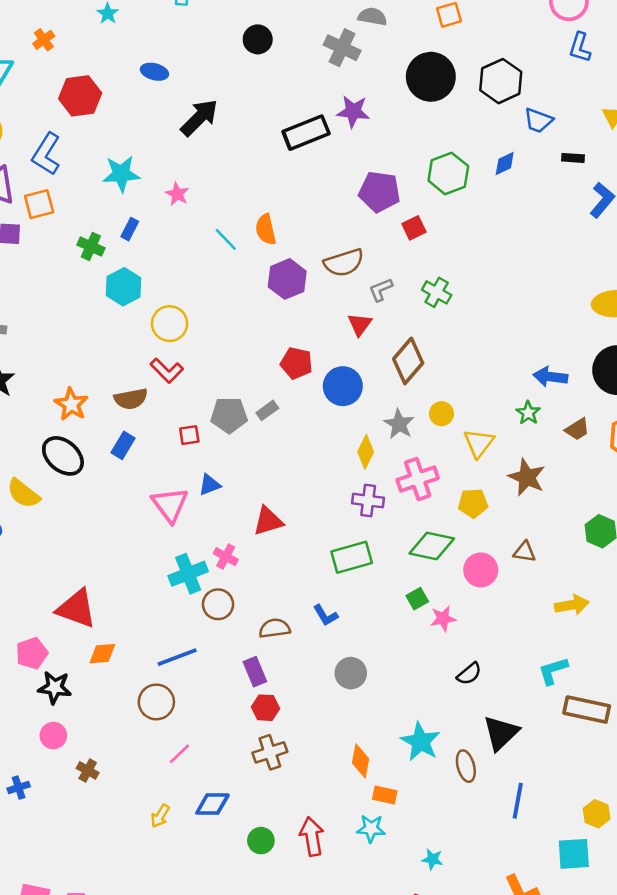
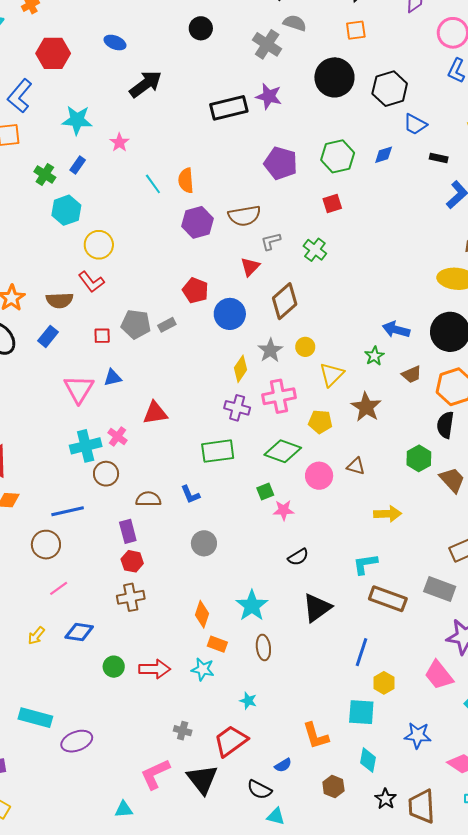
red square: (414, 228) -> (332, 203), moved
brown ellipse: (466, 766) -> (263, 647), moved
blue line: (518, 801) -> (362, 652), moved
red arrow: (312, 836) -> (155, 669), turned 92

